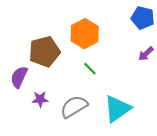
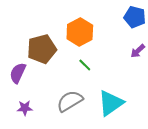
purple star: (40, 99) -> (25, 108), moved

